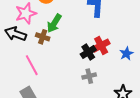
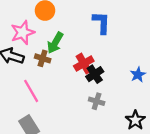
red cross: (101, 46) -> (84, 64), moved
gray cross: (89, 76) -> (97, 101), turned 32

